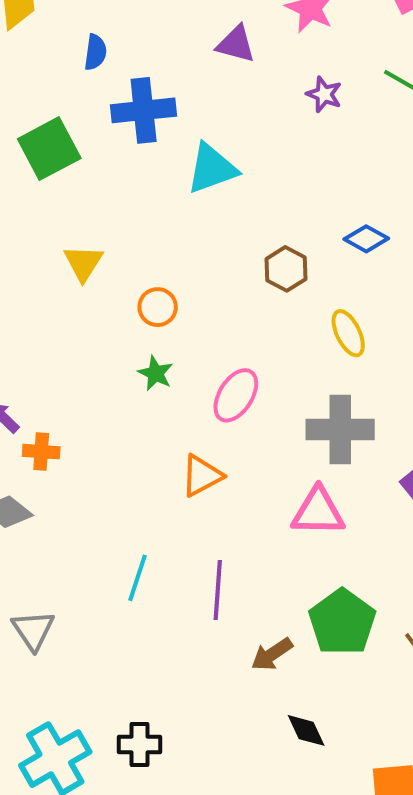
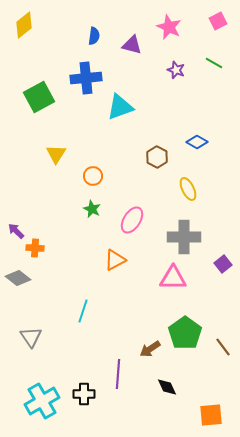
blue semicircle: (95, 52) -> (94, 36), moved
purple line: (218, 590) -> (118, 374), moved

